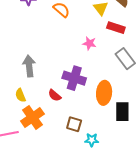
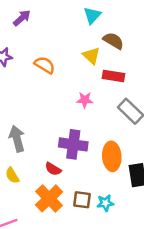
orange cross: (32, 117) -> (49, 198), moved
cyan star: (92, 140) -> (105, 203), moved

